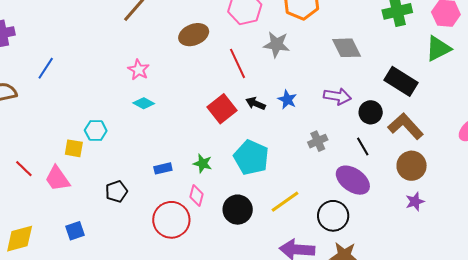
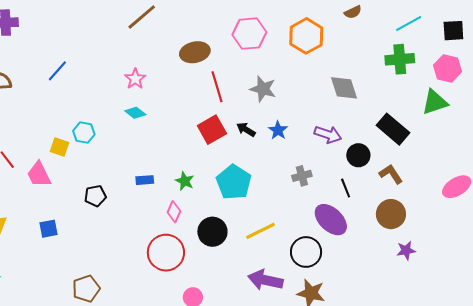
gray star: (276, 44) -> (263, 89), moved
red line: (238, 63) -> (217, 87), moved
blue line: (46, 68) -> (57, 71), moved
brown L-shape: (406, 126) -> (391, 174), size x0.7
purple star: (415, 202) -> (406, 250), moved
red circle: (171, 220) -> (166, 253), moved

